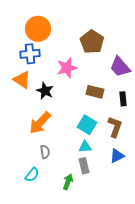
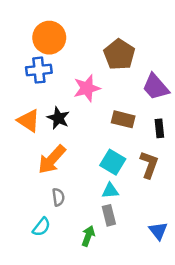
orange triangle: (22, 80) -> (29, 121), moved
blue triangle: (117, 156) -> (158, 231), moved, turned -42

